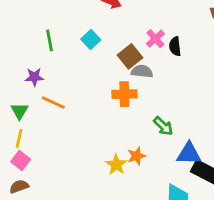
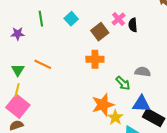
gray semicircle: (142, 71) -> (143, 72), moved
purple star: (34, 77) -> (18, 34), moved
orange star: (136, 156) -> (103, 105), size x1.6
pink square: (21, 161) -> (18, 106), size x1.6
yellow star: (116, 165) -> (115, 117), moved

